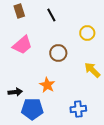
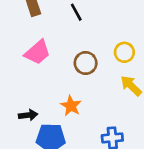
yellow circle: (87, 33) -> (124, 52), moved

